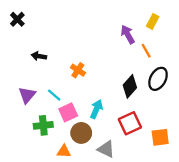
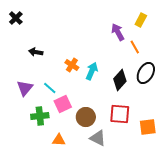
cyan arrow: (96, 109) -> (92, 71), moved
red square: (130, 123) -> (120, 114), turned 30
brown circle: (81, 133) -> (86, 117), moved

